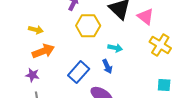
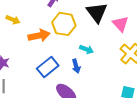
orange arrow: (43, 51) -> (39, 36), moved

